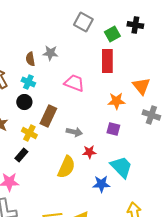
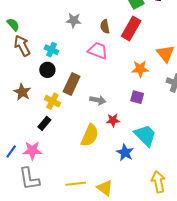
brown semicircle: (30, 59) -> (105, 26), moved
red rectangle: (107, 61) -> (131, 29), turned 30
blue star: (101, 184) -> (125, 153), turned 30

